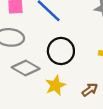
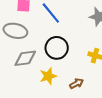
gray diamond: (26, 68) -> (25, 58), turned -45

